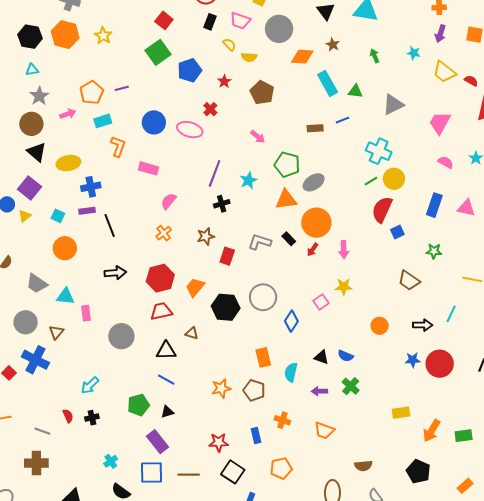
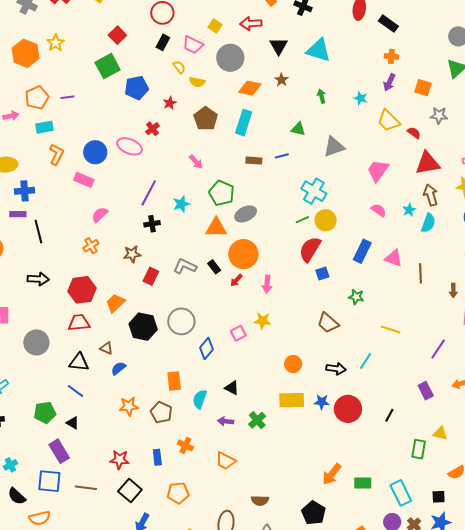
orange hexagon: (65, 35) -> (26, 53), moved
cyan rectangle: (328, 83) -> (244, 123), moved, turned 40
blue circle: (154, 122) -> (95, 152), moved
blue semicircle: (346, 356) -> (118, 368), moved, turned 112
black triangle: (167, 412) -> (73, 423), turned 40
yellow rectangle: (401, 413) -> (292, 400), moved, size x1.4

